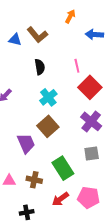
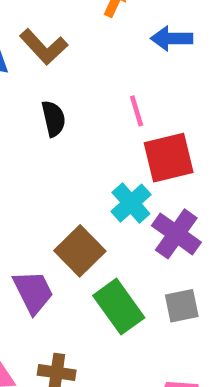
red square: (90, 87) -> (169, 158), turned 35
cyan cross: (48, 97) -> (131, 203), moved
green rectangle: (63, 168) -> (119, 307), moved

